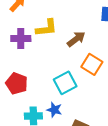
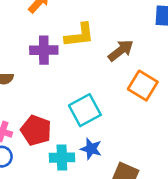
red pentagon: (17, 83) -> (36, 130), moved
cyan square: (65, 83) -> (85, 110), moved

